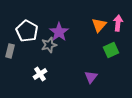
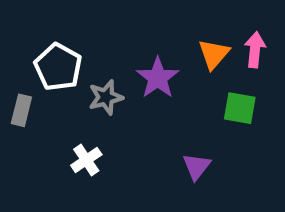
purple star: (59, 32) -> (158, 78), moved
green square: (111, 50) -> (240, 108), turned 35

